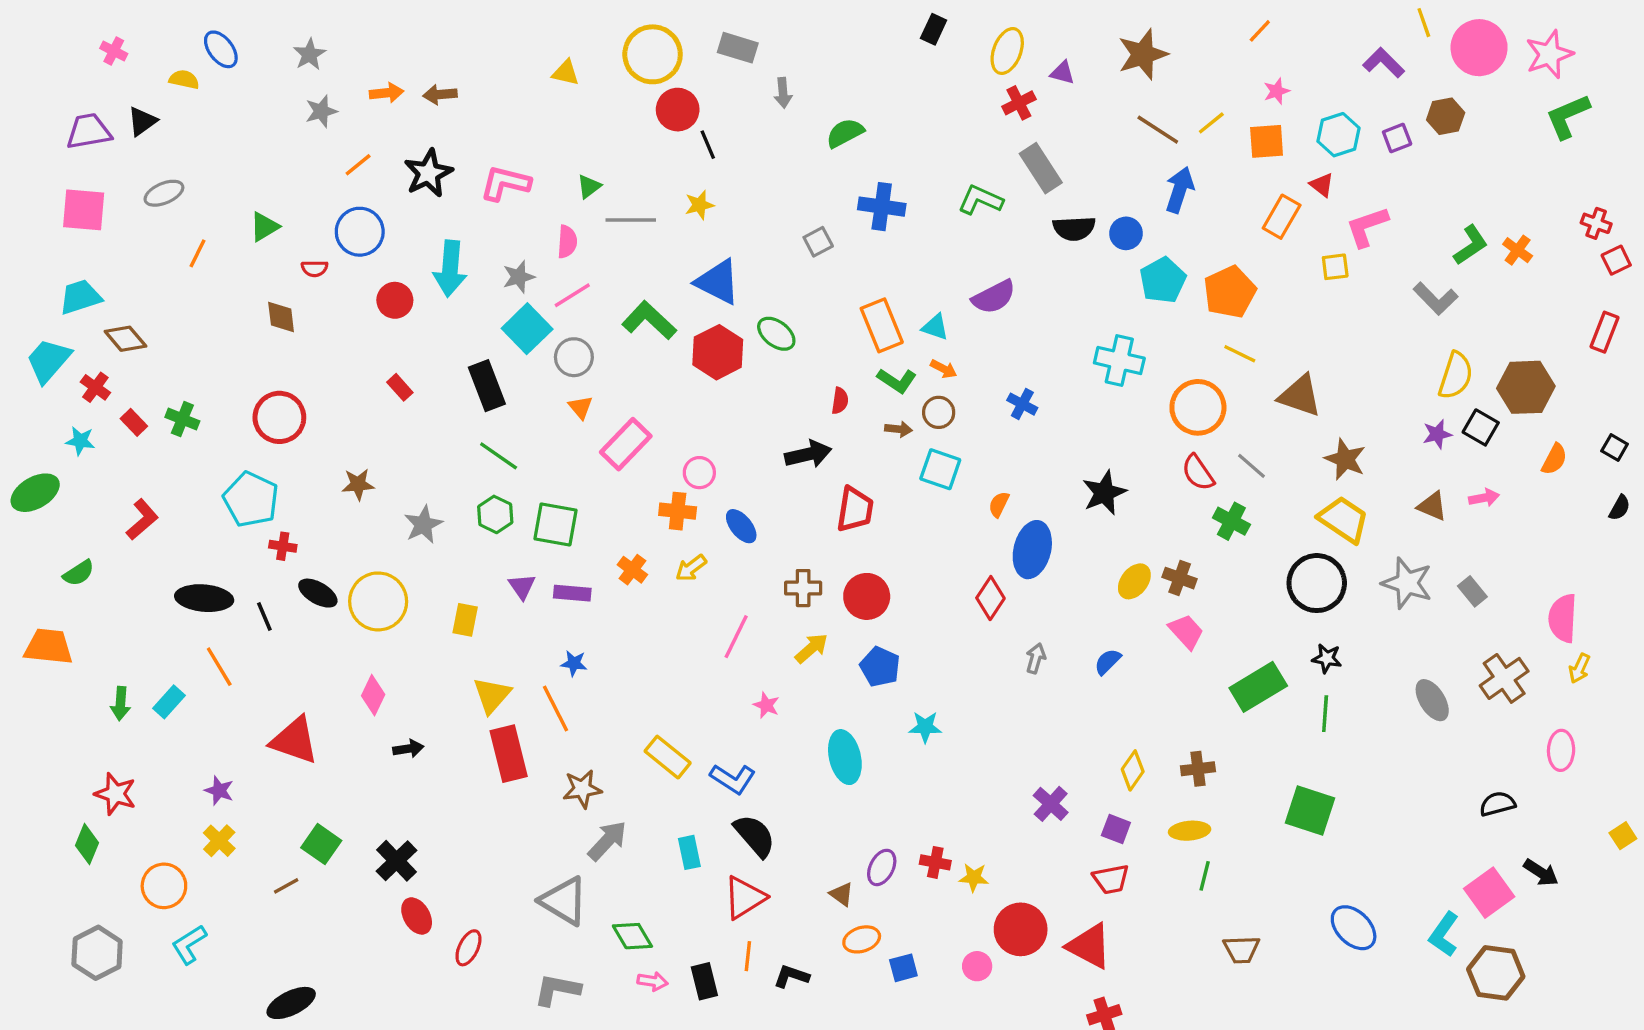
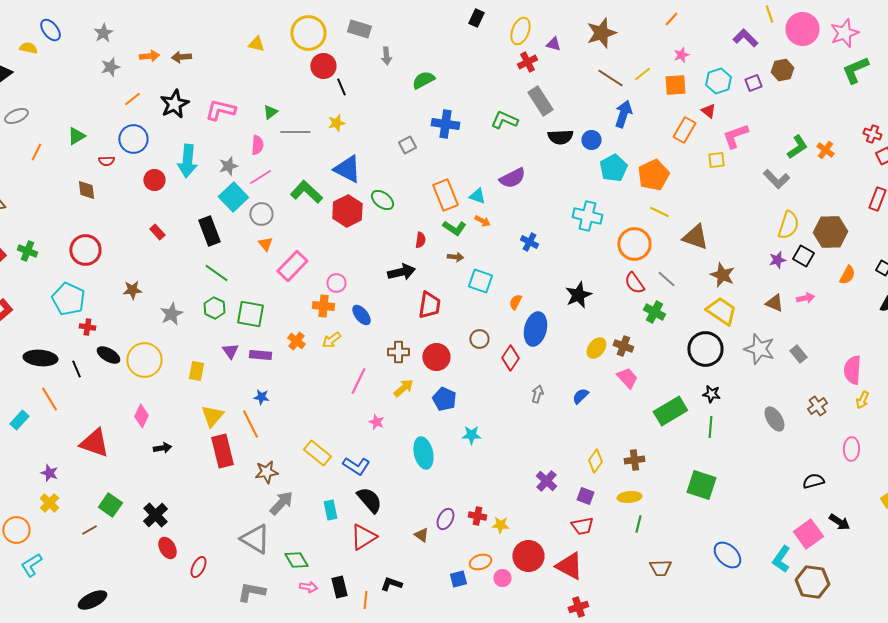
brown circle: (939, 412) -> (479, 339), moved
brown cross: (1504, 678) -> (817, 406), size x0.7
orange ellipse: (862, 939) -> (480, 562), moved
orange line: (748, 956) -> (365, 600), moved

